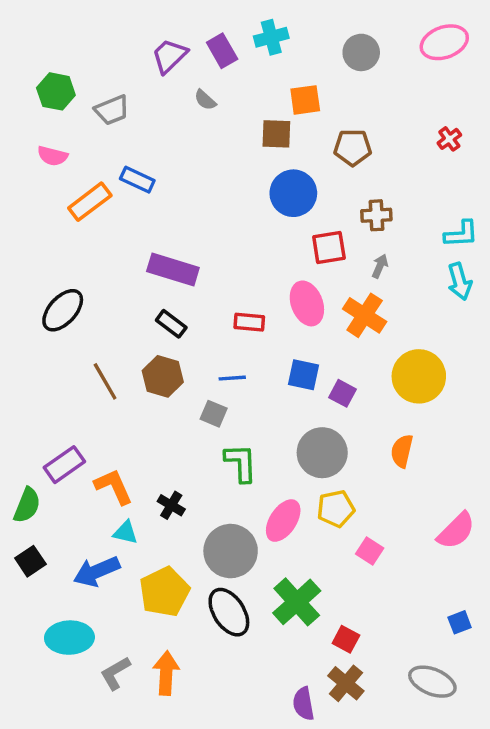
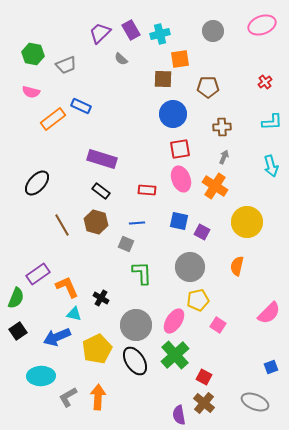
cyan cross: (271, 37) -> (160, 34), moved
cyan L-shape: (461, 234) -> (272, 122), moved
red square: (329, 247) -> (180, 149), moved
pink ellipse: (283, 521) -> (174, 321), moved

